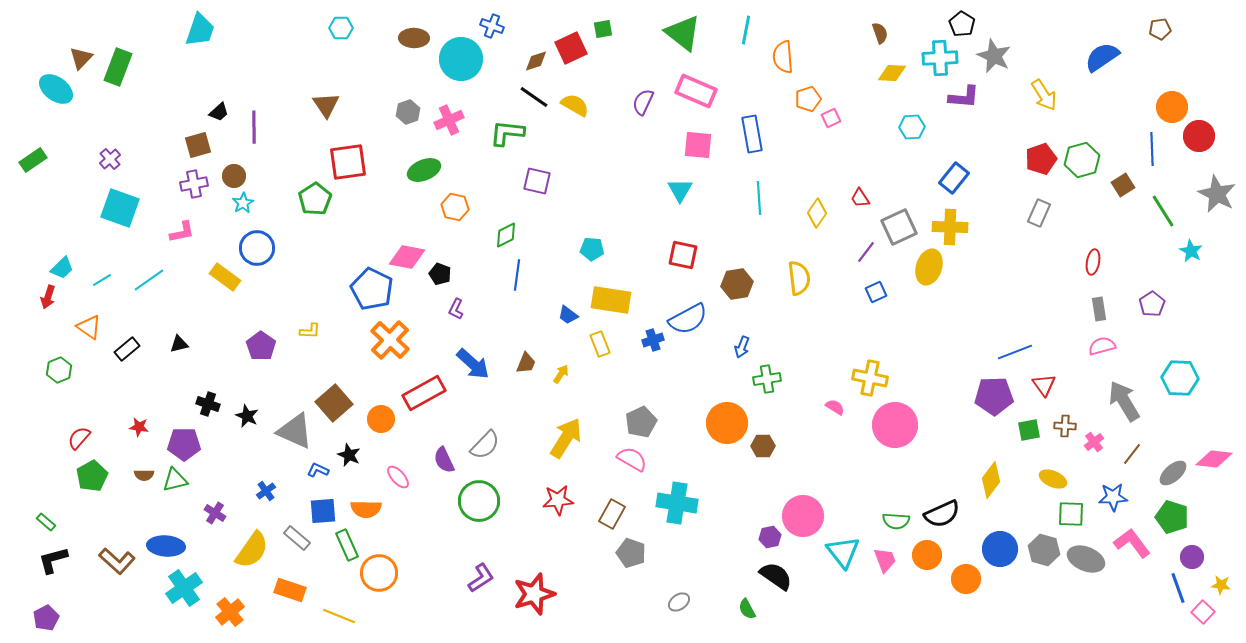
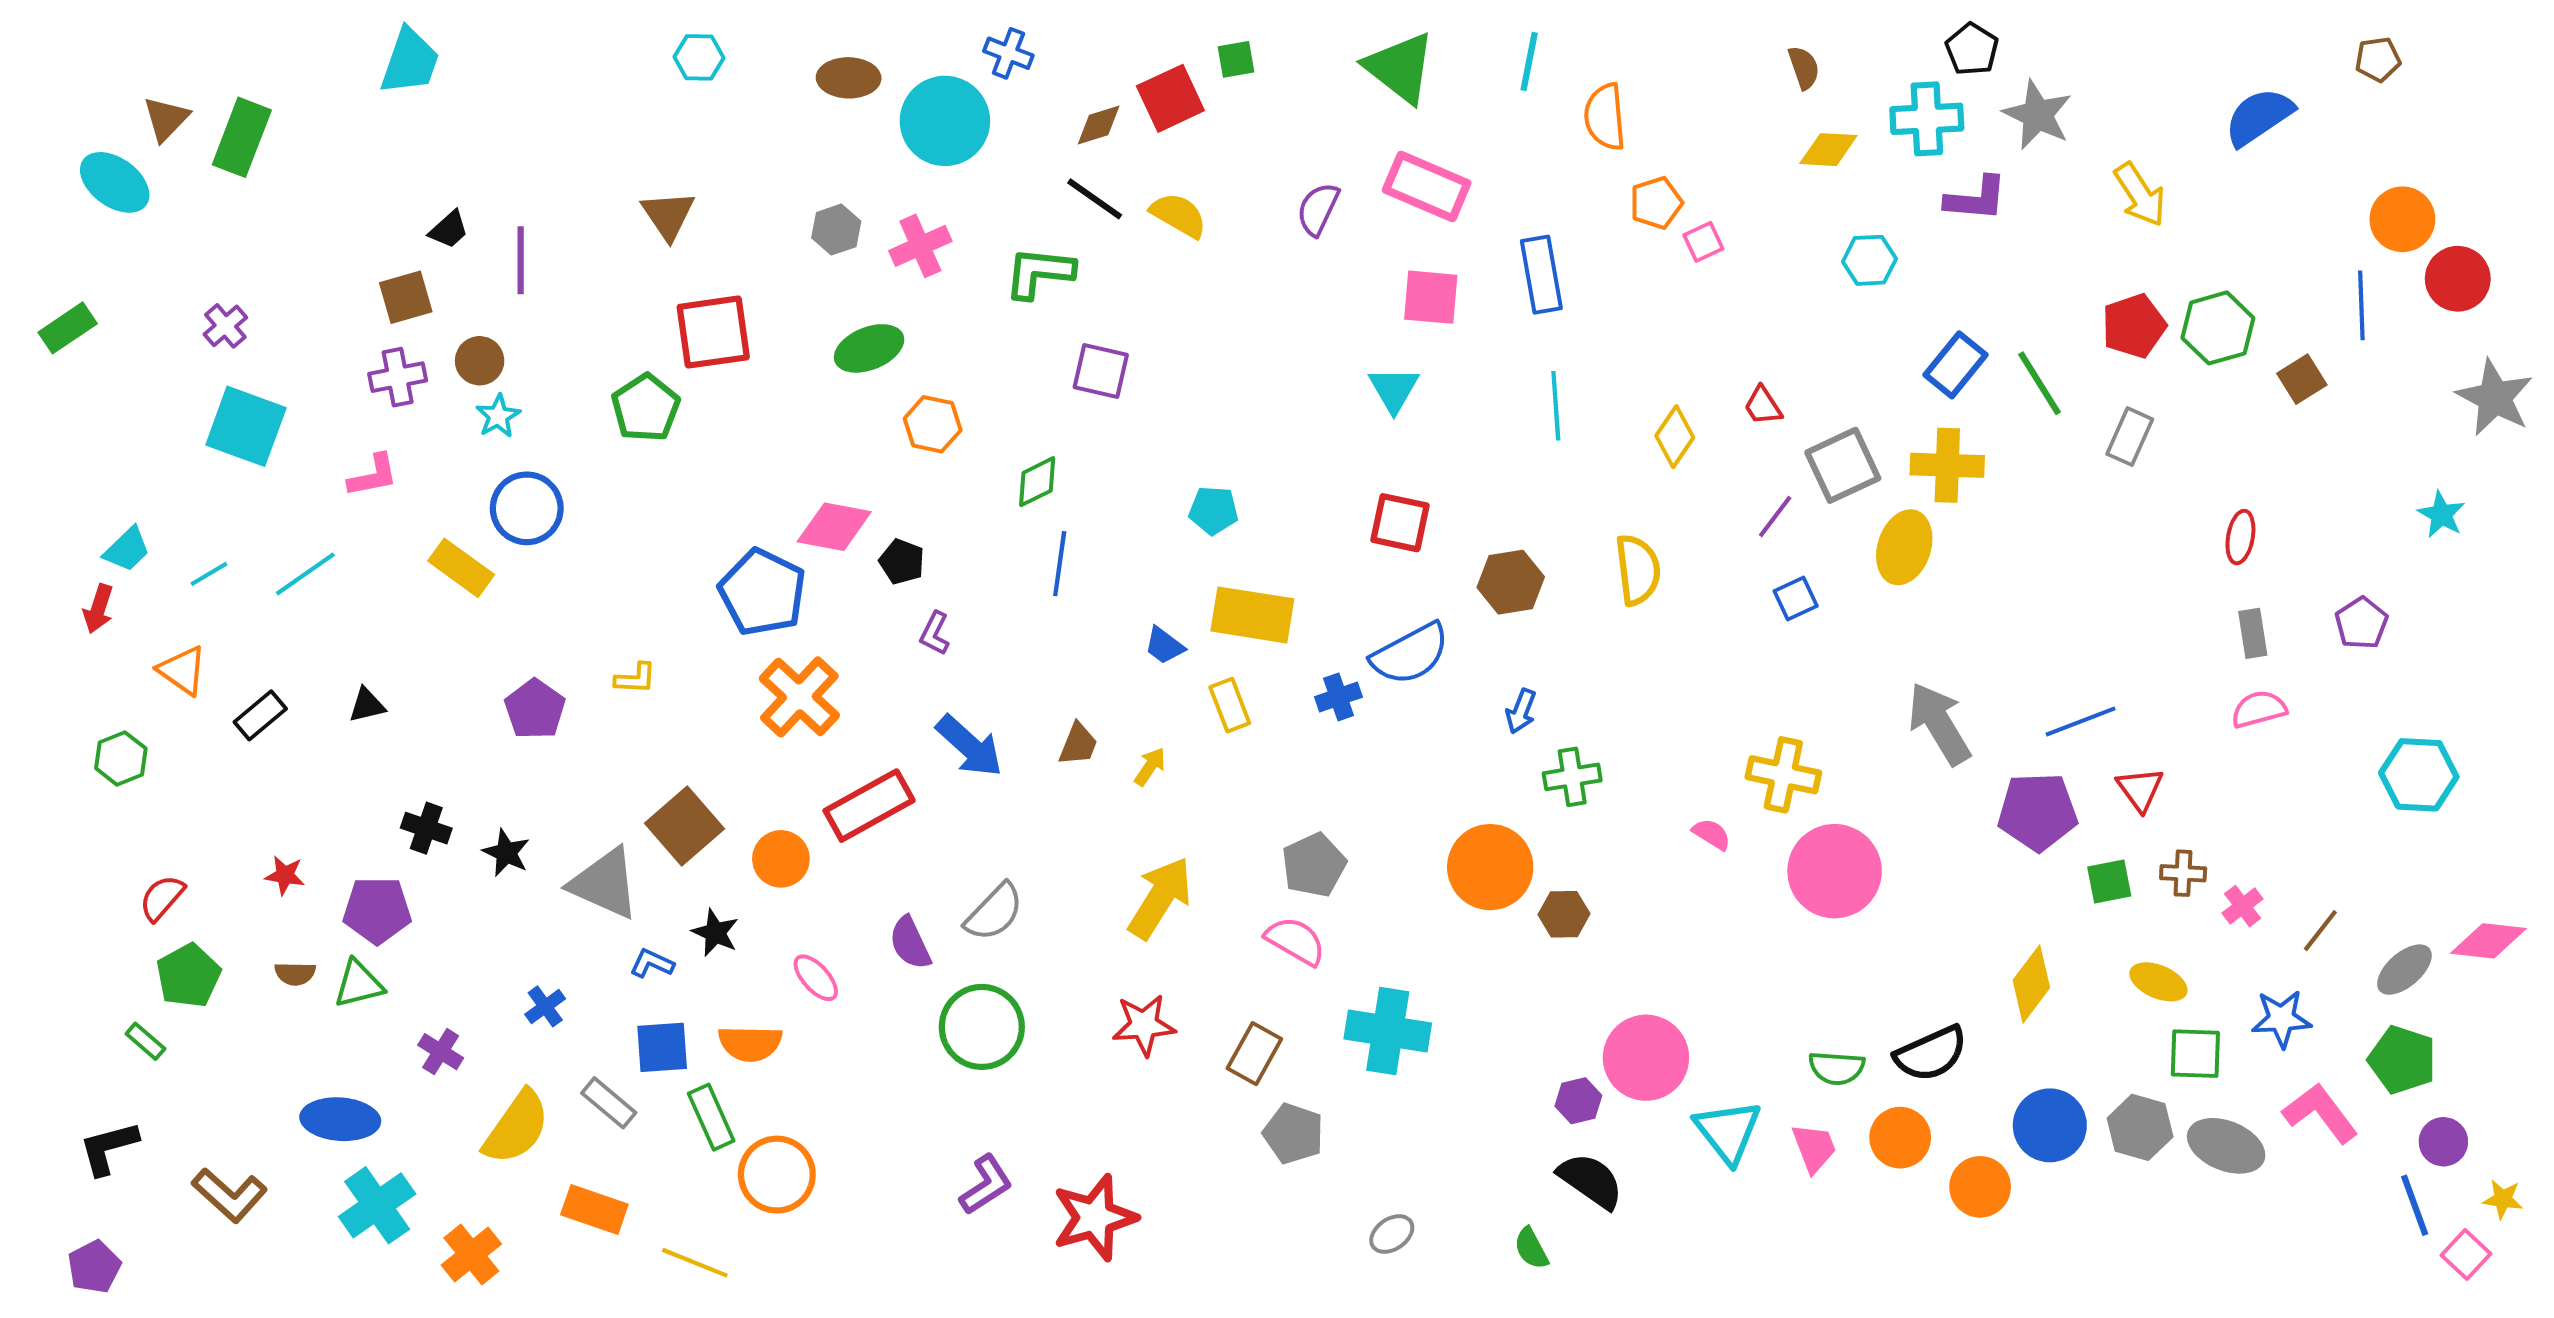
green line: (1163, 211) -> (2040, 383), moved
gray arrow: (1124, 401) -> (1939, 724), moved
green rectangle: (46, 522) -> (145, 1041), moved
brown L-shape: (117, 561) -> (230, 1195), moved

